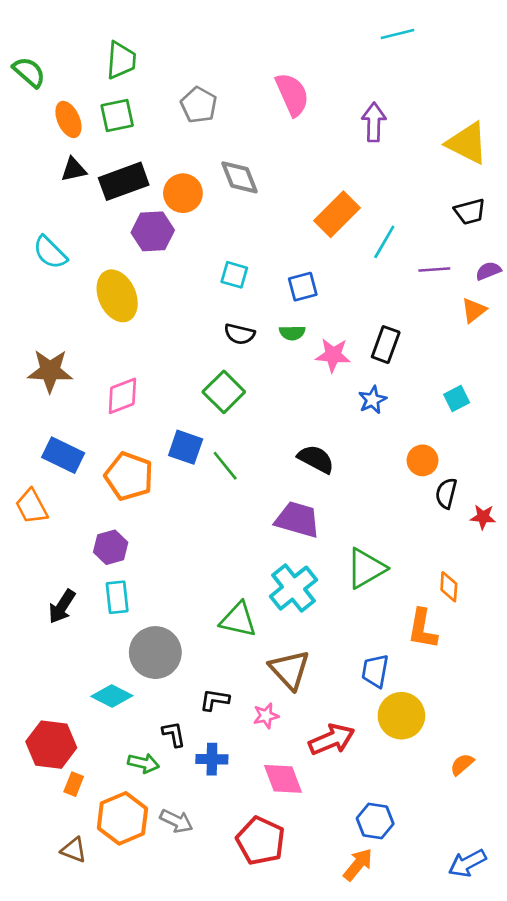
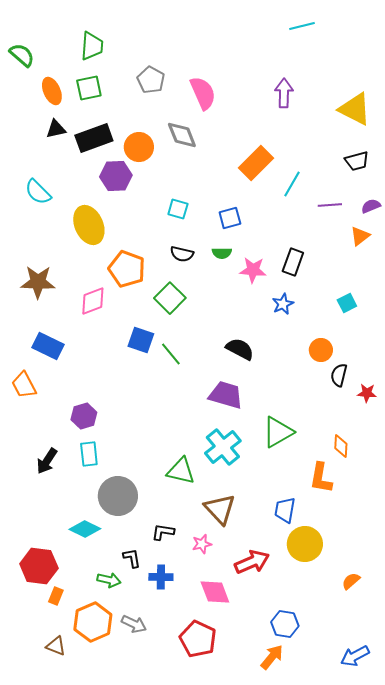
pink semicircle: (292, 94) -> (203, 93), moved
orange pentagon: (129, 476) -> (127, 269), moved

